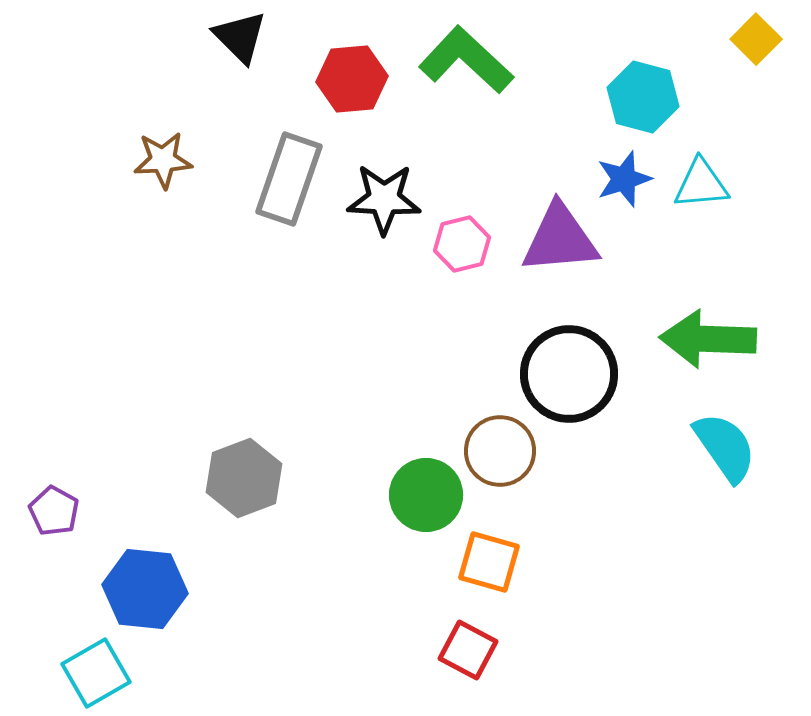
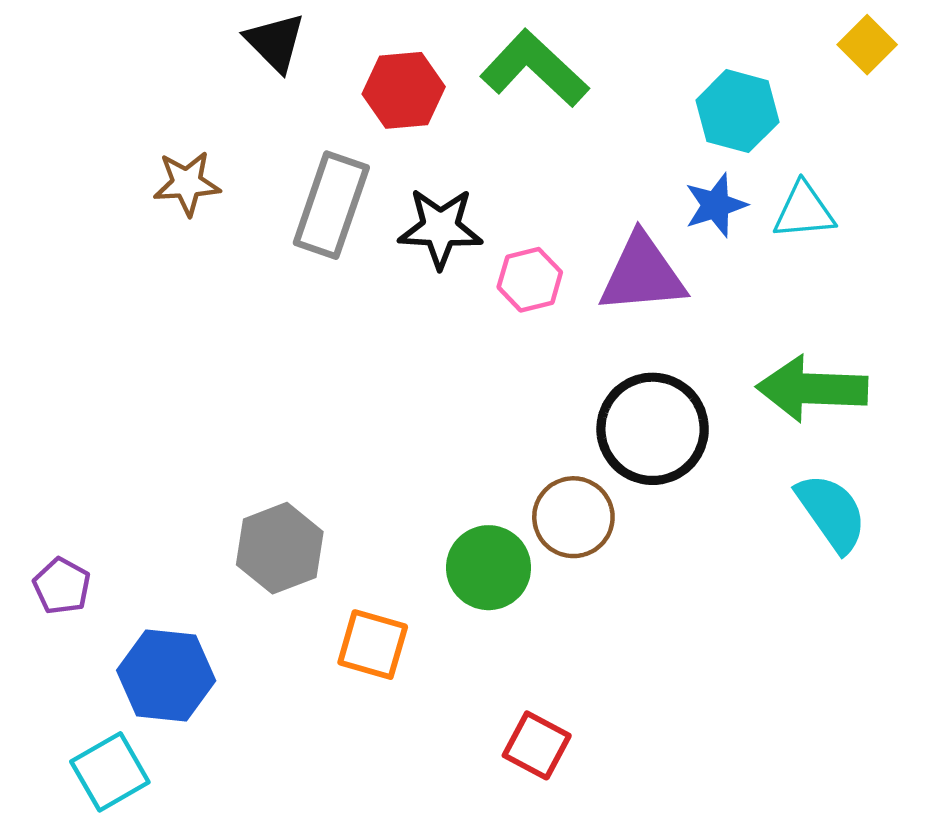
orange square: (489, 562) -> (373, 645), moved

